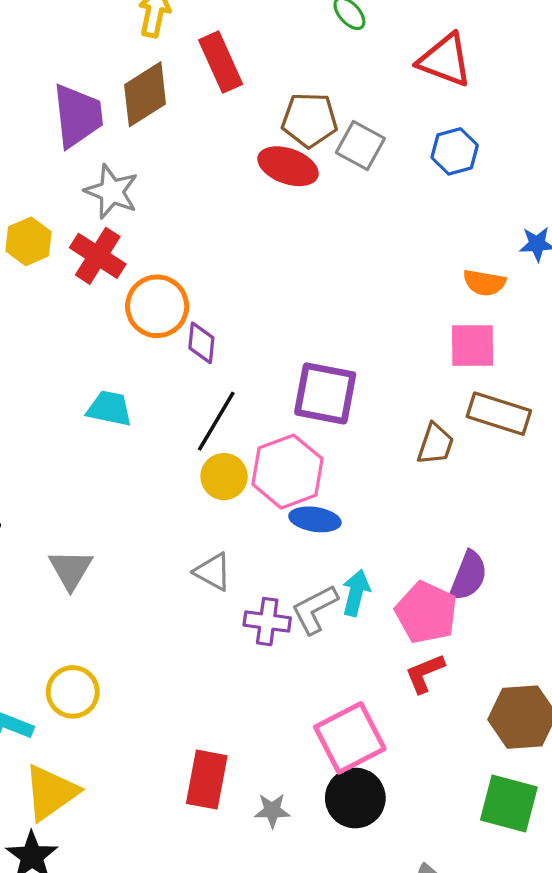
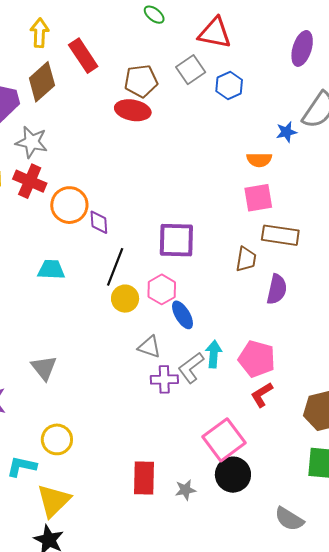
gray square: (360, 145) -> (191, 70), moved, turned 36
pink hexagon: (287, 472) -> (162, 289), size x0.7
blue ellipse: (315, 519) -> (183, 315), turned 60
gray triangle: (213, 572) -> (149, 347), moved
purple semicircle: (468, 576) -> (277, 289), moved

